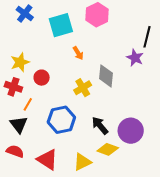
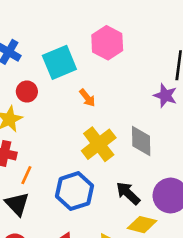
gray diamond: (106, 76) -> (141, 141), moved
red circle: (42, 78) -> (27, 92), moved
yellow cross: (83, 88) -> (99, 144), size x1.4

